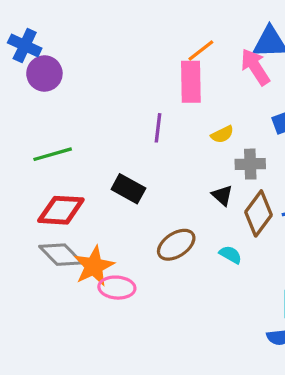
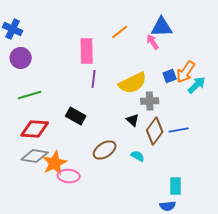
pink arrow: (255, 67) -> (153, 42), size x0.7
purple circle: (44, 74) -> (21, 58), moved
pink rectangle: (191, 82) -> (87, 51), moved
yellow semicircle: (222, 134) -> (133, 83), size x2.0
gray diamond: (61, 255) -> (35, 156), turned -36

